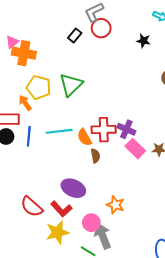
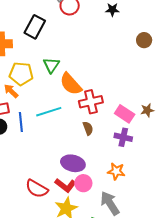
black rectangle: (75, 35) -> (35, 27), moved, size x1.6
green triangle: (71, 85) -> (51, 65), size x0.7
purple cross: (126, 129) -> (123, 137), moved
orange semicircle: (84, 137) -> (71, 84), moved, size x1.4
pink circle: (91, 223) -> (83, 183), moved

